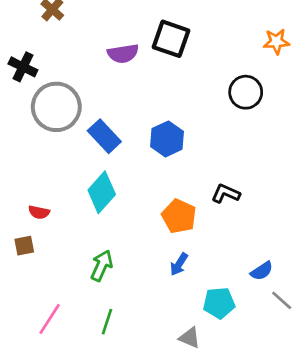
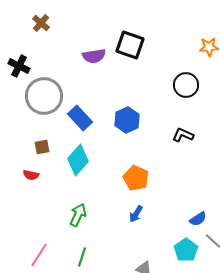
black L-shape: (226, 194) -> (183, 135), moved
brown square: (24, 246) -> (42, 147), moved
cyan pentagon: (219, 303) -> (186, 250), moved, turned -30

